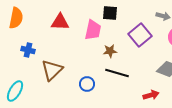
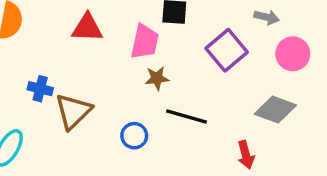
blue cross: (28, 50) -> (40, 89), moved
brown star: (110, 51) -> (157, 78), moved
red arrow: (151, 95) -> (246, 155), turned 91

